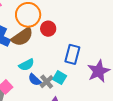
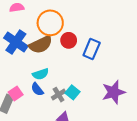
blue rectangle: (72, 54) -> (92, 49), moved
blue semicircle: (35, 80) -> (37, 89), moved

